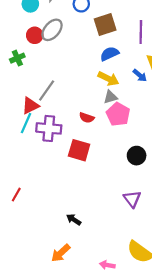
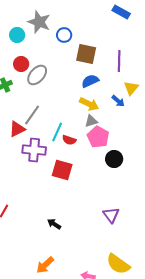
brown square: (105, 24) -> (86, 54), turned 30
gray ellipse: (52, 30) -> (37, 75), moved
cyan line: (26, 123) -> (57, 132), moved
black circle: (137, 156) -> (114, 159), moved
black arrow: (74, 219) -> (54, 224), moved

